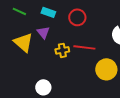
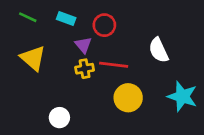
purple triangle: (43, 32) -> (83, 45), moved
yellow circle: (106, 69) -> (128, 98), moved

